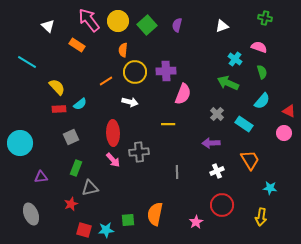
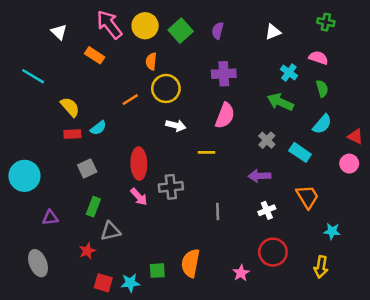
purple cross: (166, 71) -> (224, 74), moved
white arrow: (130, 102) -> (176, 125), moved

